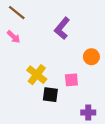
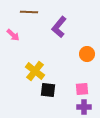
brown line: (17, 13) -> (29, 12), moved, turned -36
pink square: (71, 80) -> (82, 89), moved

